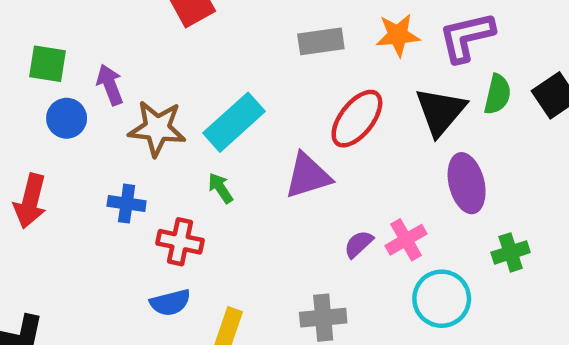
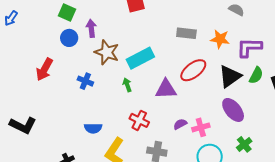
purple ellipse: (467, 183) -> (233, 110), turned -40
red cross: (180, 242) -> (139, 120), moved
green cross: (511, 252) -> (244, 144), turned -35

